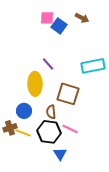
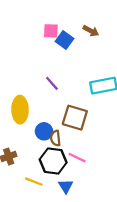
yellow ellipse: (35, 84) -> (20, 110), moved
blue circle: (24, 111) -> (44, 131), moved
yellow line: (23, 133) -> (34, 182), moved

